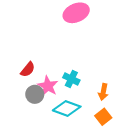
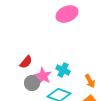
orange arrow: (103, 92) -> (90, 81), turned -40

